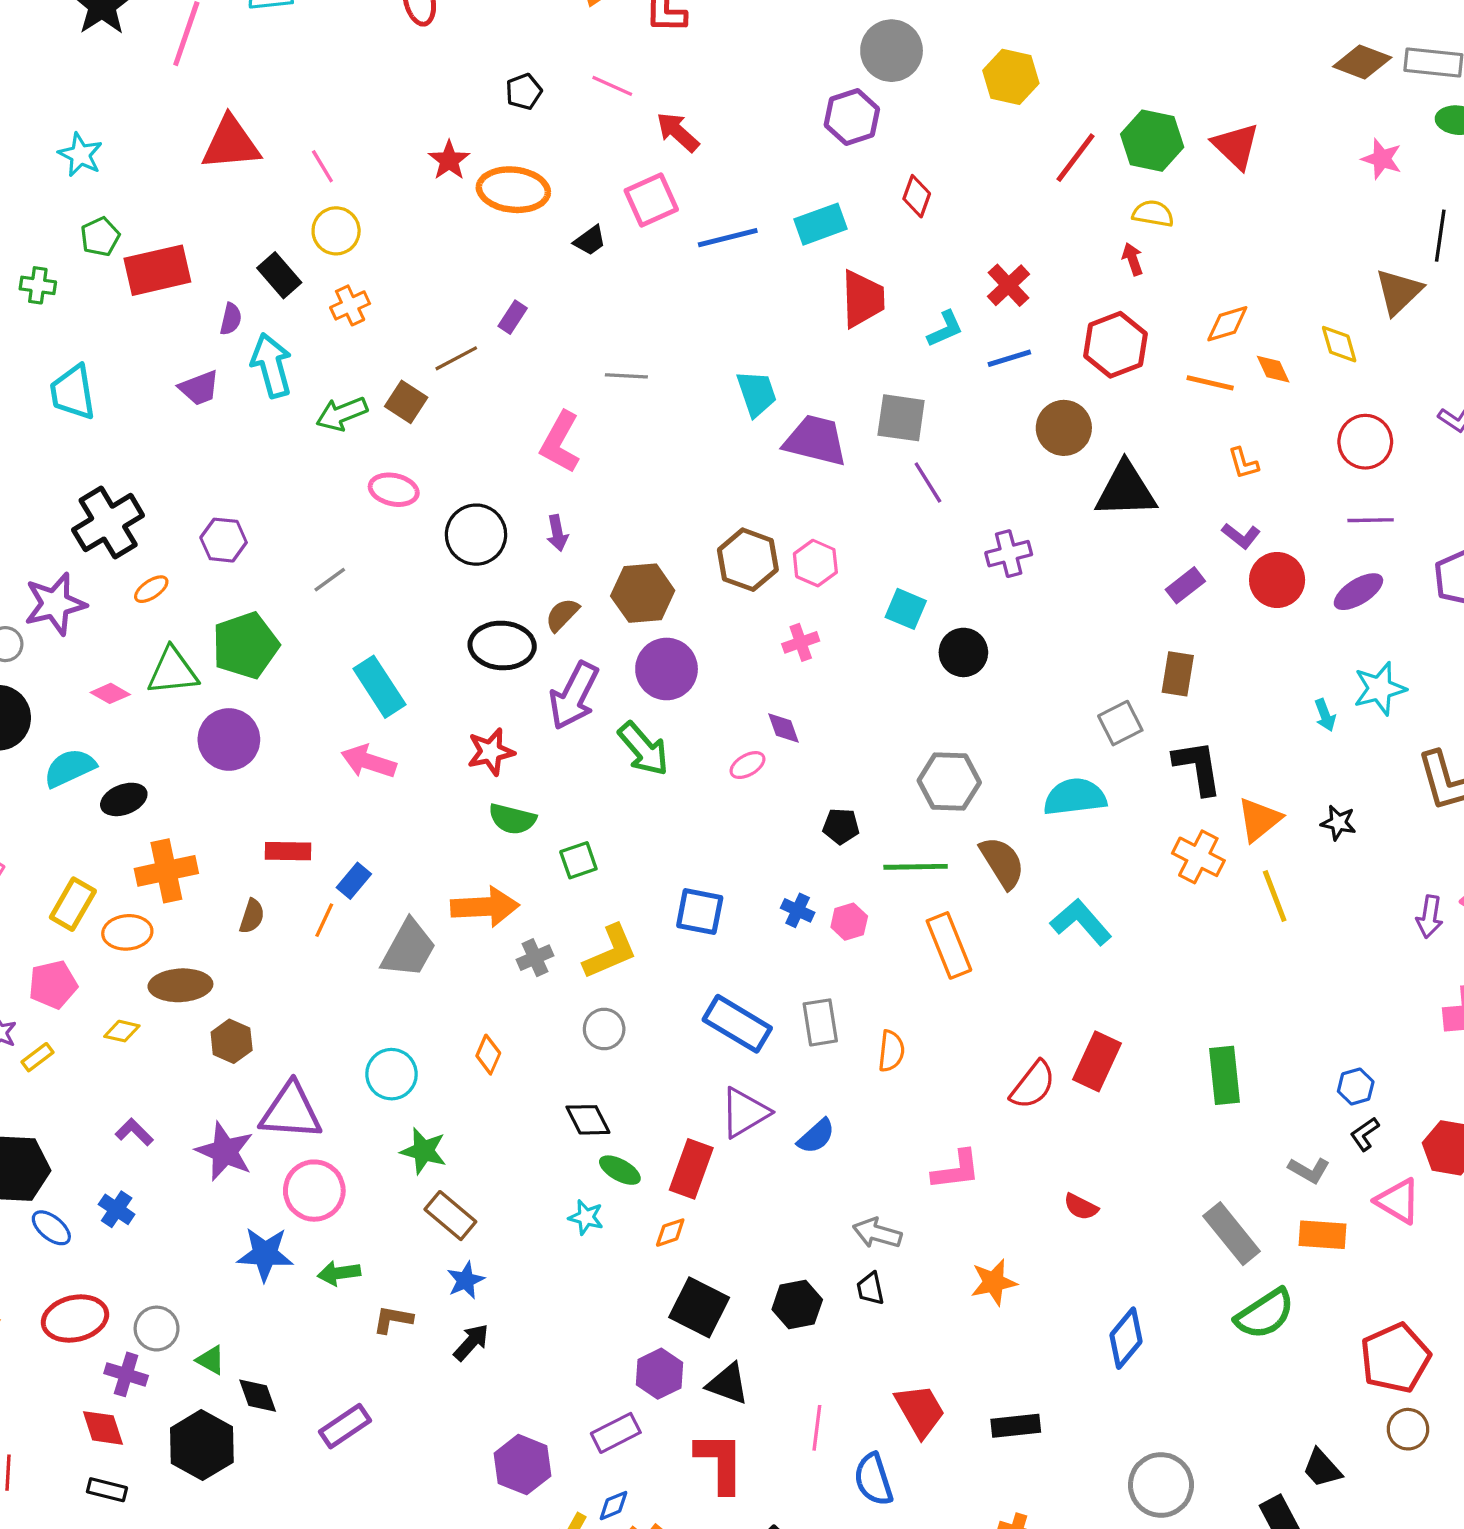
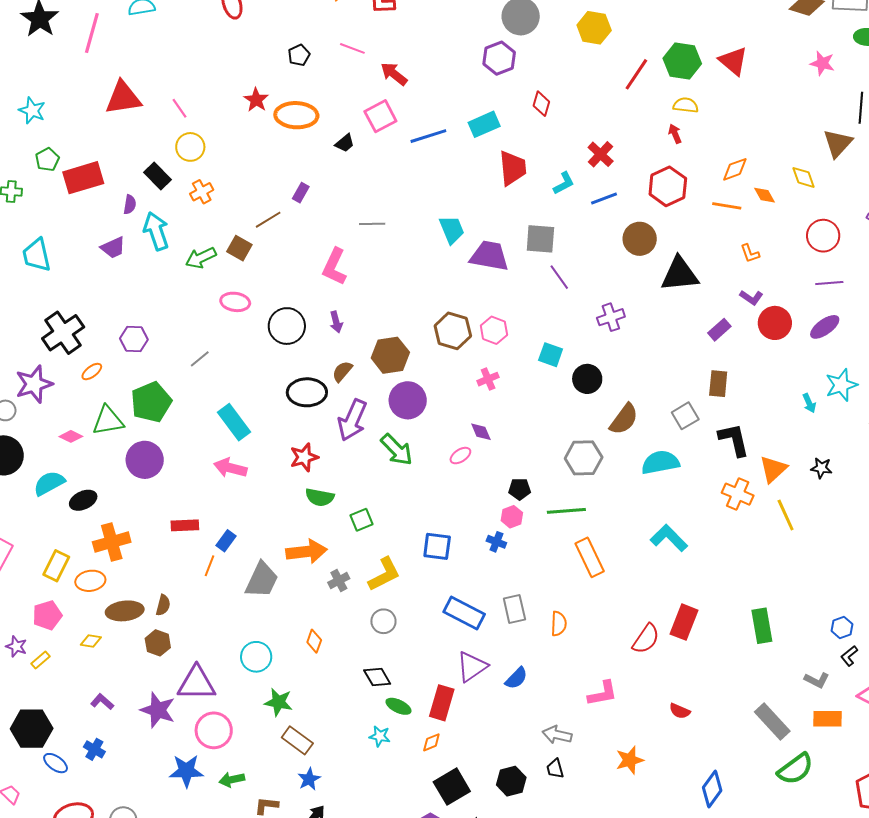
brown semicircle: (1002, 863) -> (624, 419), moved, turned 72
brown semicircle: (252, 916) -> (163, 605), moved
pink hexagon: (849, 922) -> (512, 517), moved
black square: (699, 1307) -> (452, 787), turned 36

